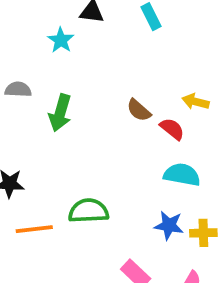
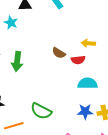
red semicircle: (172, 129) -> (78, 60), turned 144
green semicircle: (88, 211) -> (41, 111), turned -140

